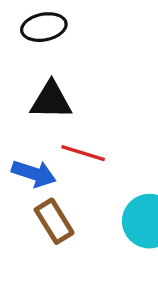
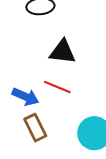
black triangle: (51, 100) -> (62, 52), moved

